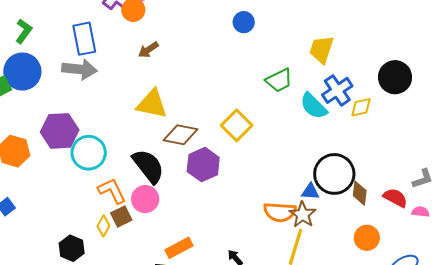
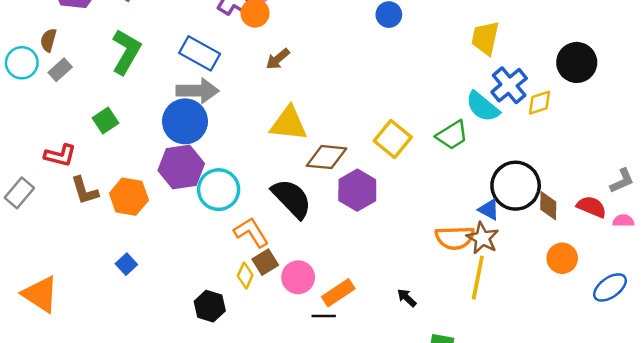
green L-shape: (24, 31) -> (126, 52), size x1.5
blue rectangle: (84, 39) -> (200, 53), turned -44
blue circle: (22, 71) -> (185, 121), moved
green trapezoid: (279, 80) -> (452, 135), moved
blue triangle: (310, 191) -> (489, 210), turned 30
pink circle: (145, 199) -> (298, 277), moved

